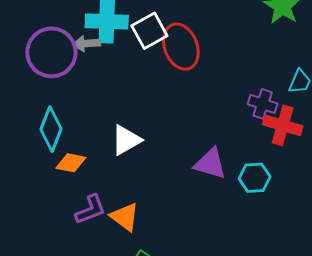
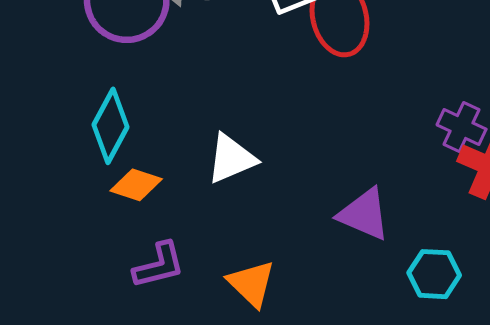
cyan hexagon: (255, 178) -> (434, 274), moved
orange triangle: (125, 217) -> (251, 284), moved

